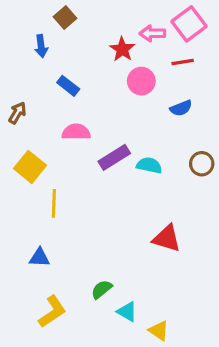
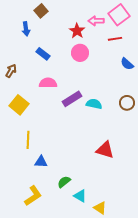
pink circle: (141, 81) -> (80, 53), moved
blue semicircle: (181, 108) -> (127, 64), moved, turned 64
yellow line: (54, 203) -> (28, 140), moved
blue triangle: (40, 258) -> (41, 162), moved

